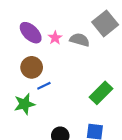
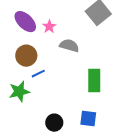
gray semicircle: (80, 40) -> (69, 46), moved
green rectangle: (101, 93) -> (94, 81), turned -45

